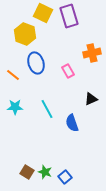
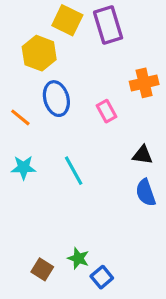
black triangle: (91, 99) -> (143, 155), turned 32
blue semicircle: (72, 123) -> (146, 193), moved
green star: (45, 172) -> (78, 258), moved

